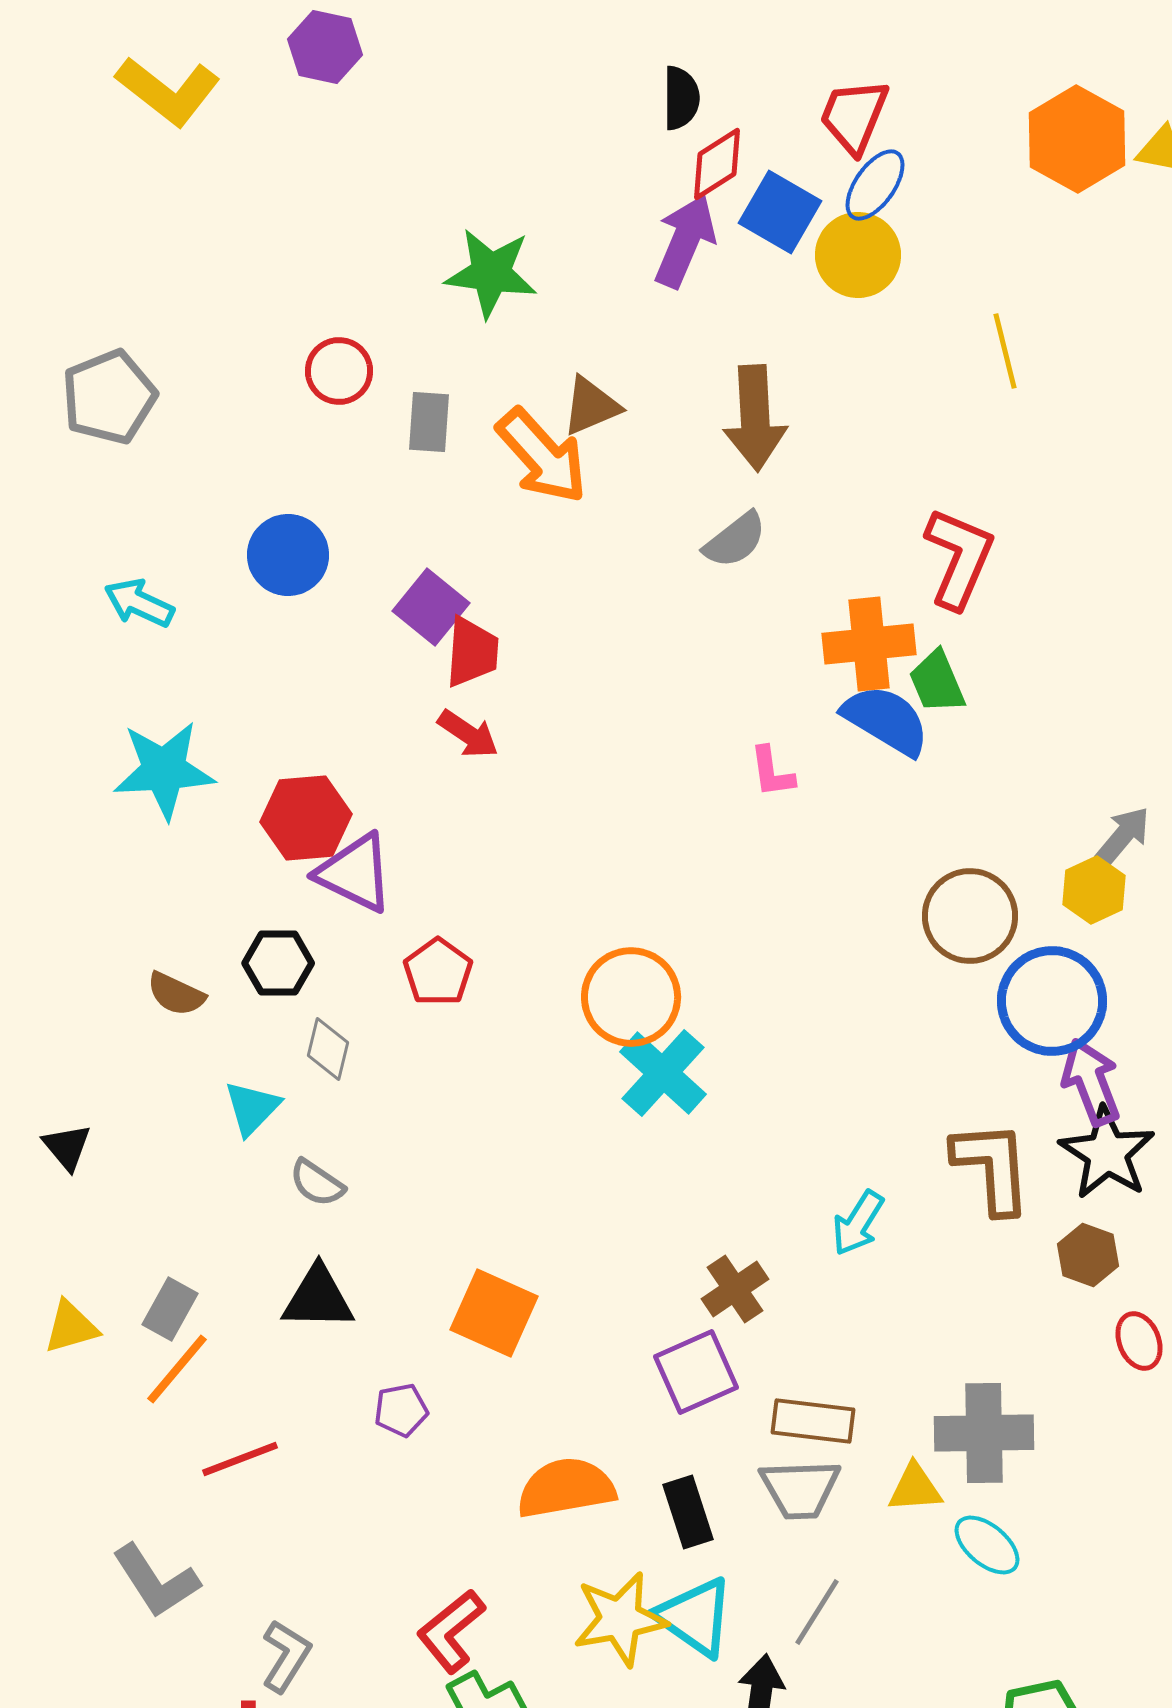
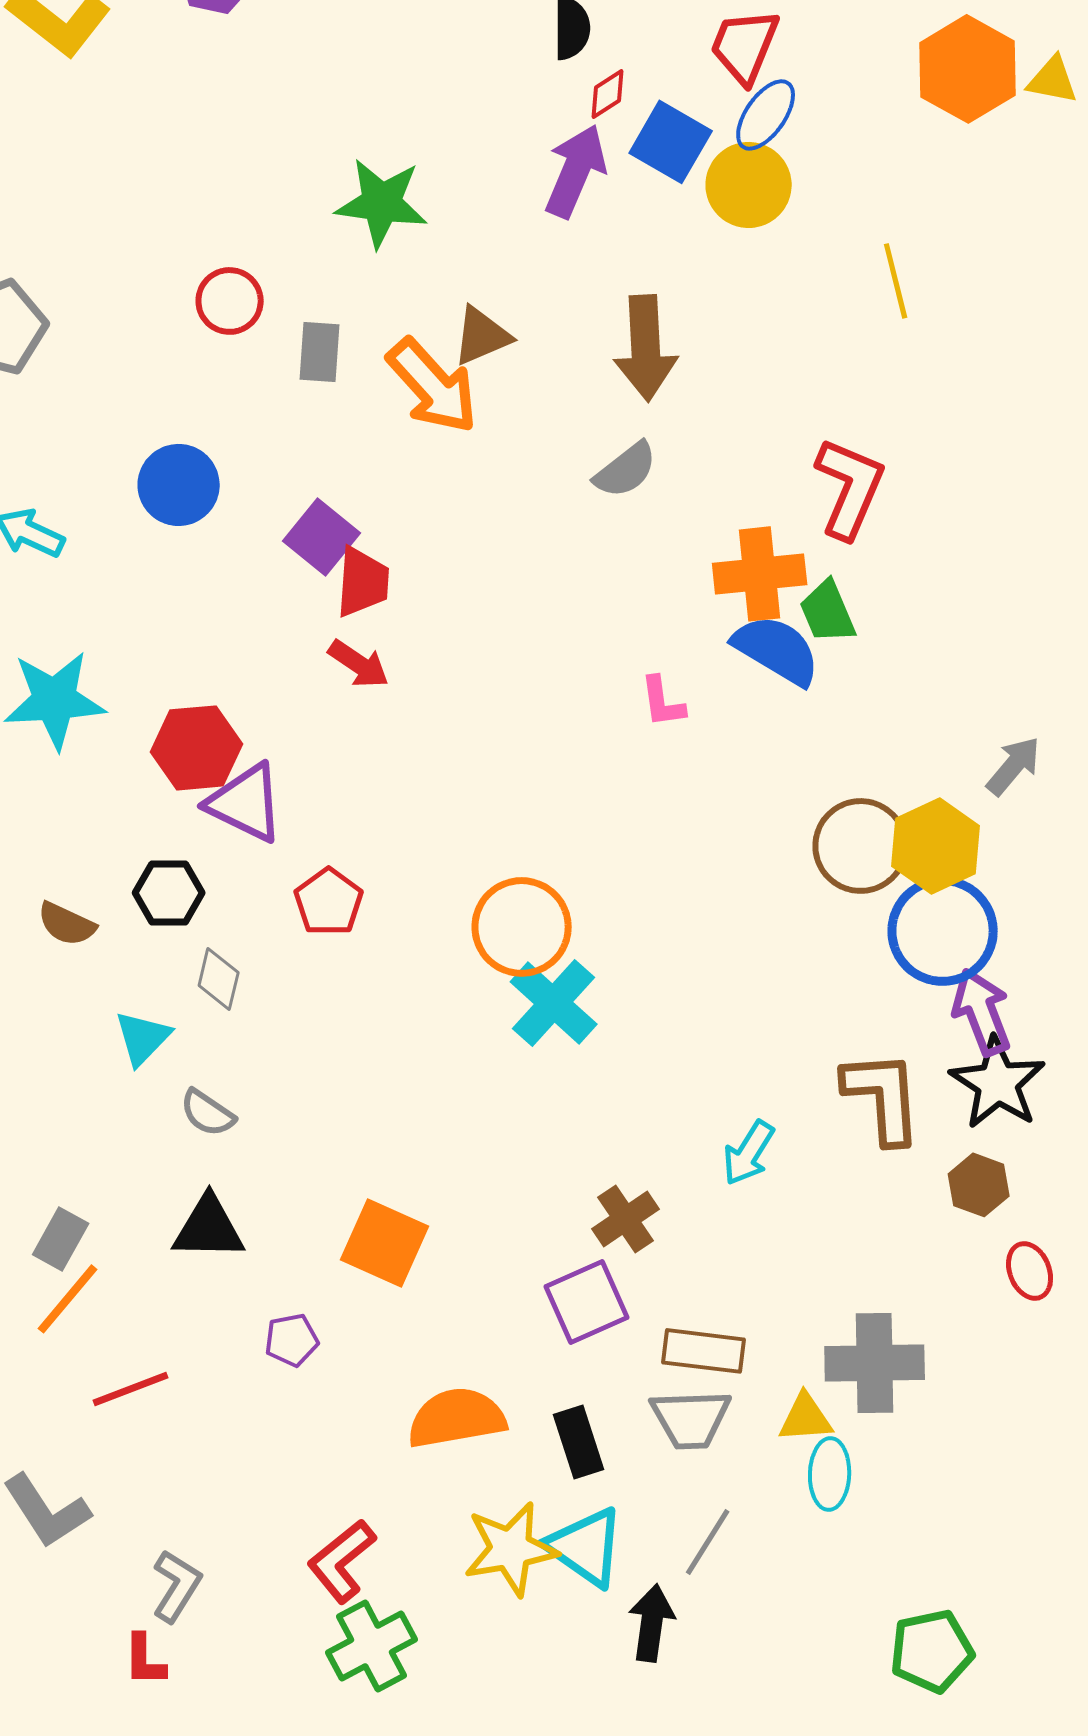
red diamond: (717, 164) -> (608, 94), size x0.7
yellow hexagon: (1094, 890) -> (936, 846), moved, size x1.4
cyan ellipse: (987, 1545) -> (830, 1474), moved, turned 52

